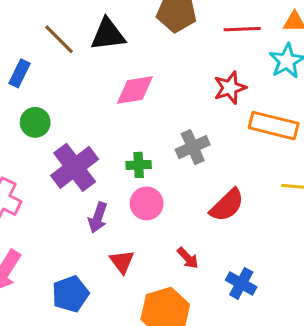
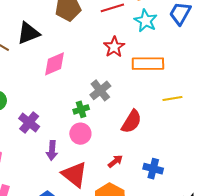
green cross: (139, 165) -> (81, 109), moved
purple cross: (75, 167) -> (29, 123), size x0.7
red arrow: (188, 258) -> (115, 161), turned -70
red triangle: (122, 262) -> (74, 174), size x1.6

